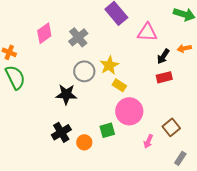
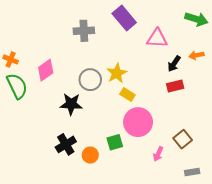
pink diamond: (44, 33) -> (46, 70), moved
gray cross: (78, 37) -> (84, 31), moved, turned 36
gray rectangle: (180, 158) -> (192, 172), turned 48

